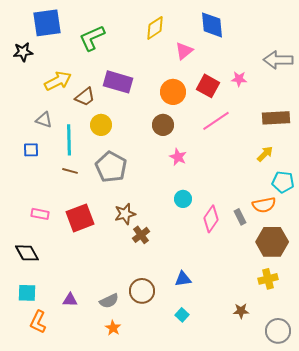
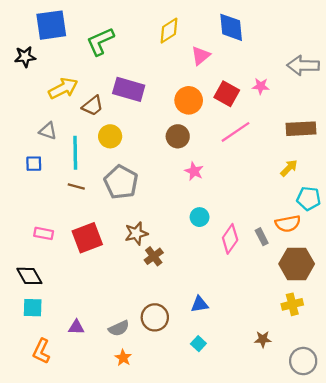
cyan square: (27, 293) -> (33, 308), moved

